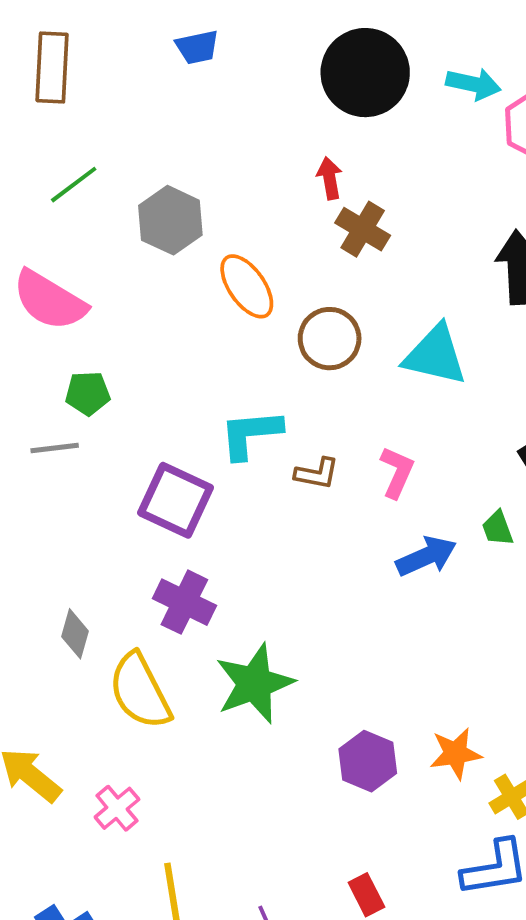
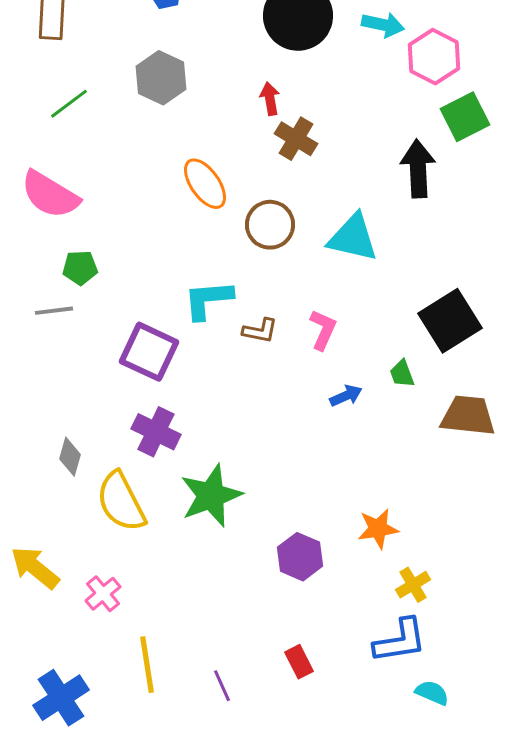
gray hexagon: (170, 220) -> (161, 78), moved
blue arrow: (426, 556) -> (346, 396), size x0.7
orange star: (456, 753) -> (378, 529), moved

